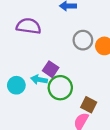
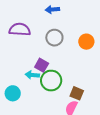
gray circle: (83, 40) -> (54, 38), moved
cyan circle: (16, 85) -> (13, 93), moved

